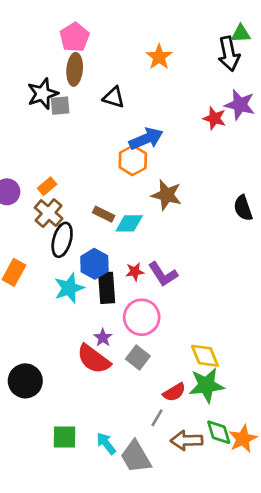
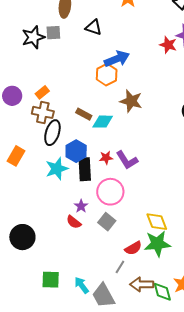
black star: (43, 94) -> (33, 37), moved
brown cross: (49, 213) -> (43, 112), turned -30
red semicircle: (94, 359) -> (74, 222), size x0.6
green diamond: (219, 432) -> (162, 292), moved

